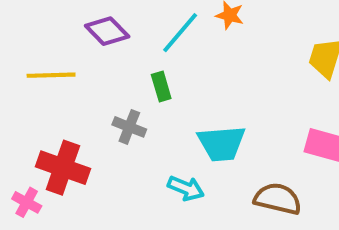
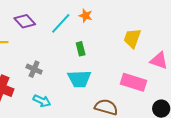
green rectangle: (161, 86) -> (81, 49), moved
cyan arrow: (186, 188) -> (42, 101), moved

